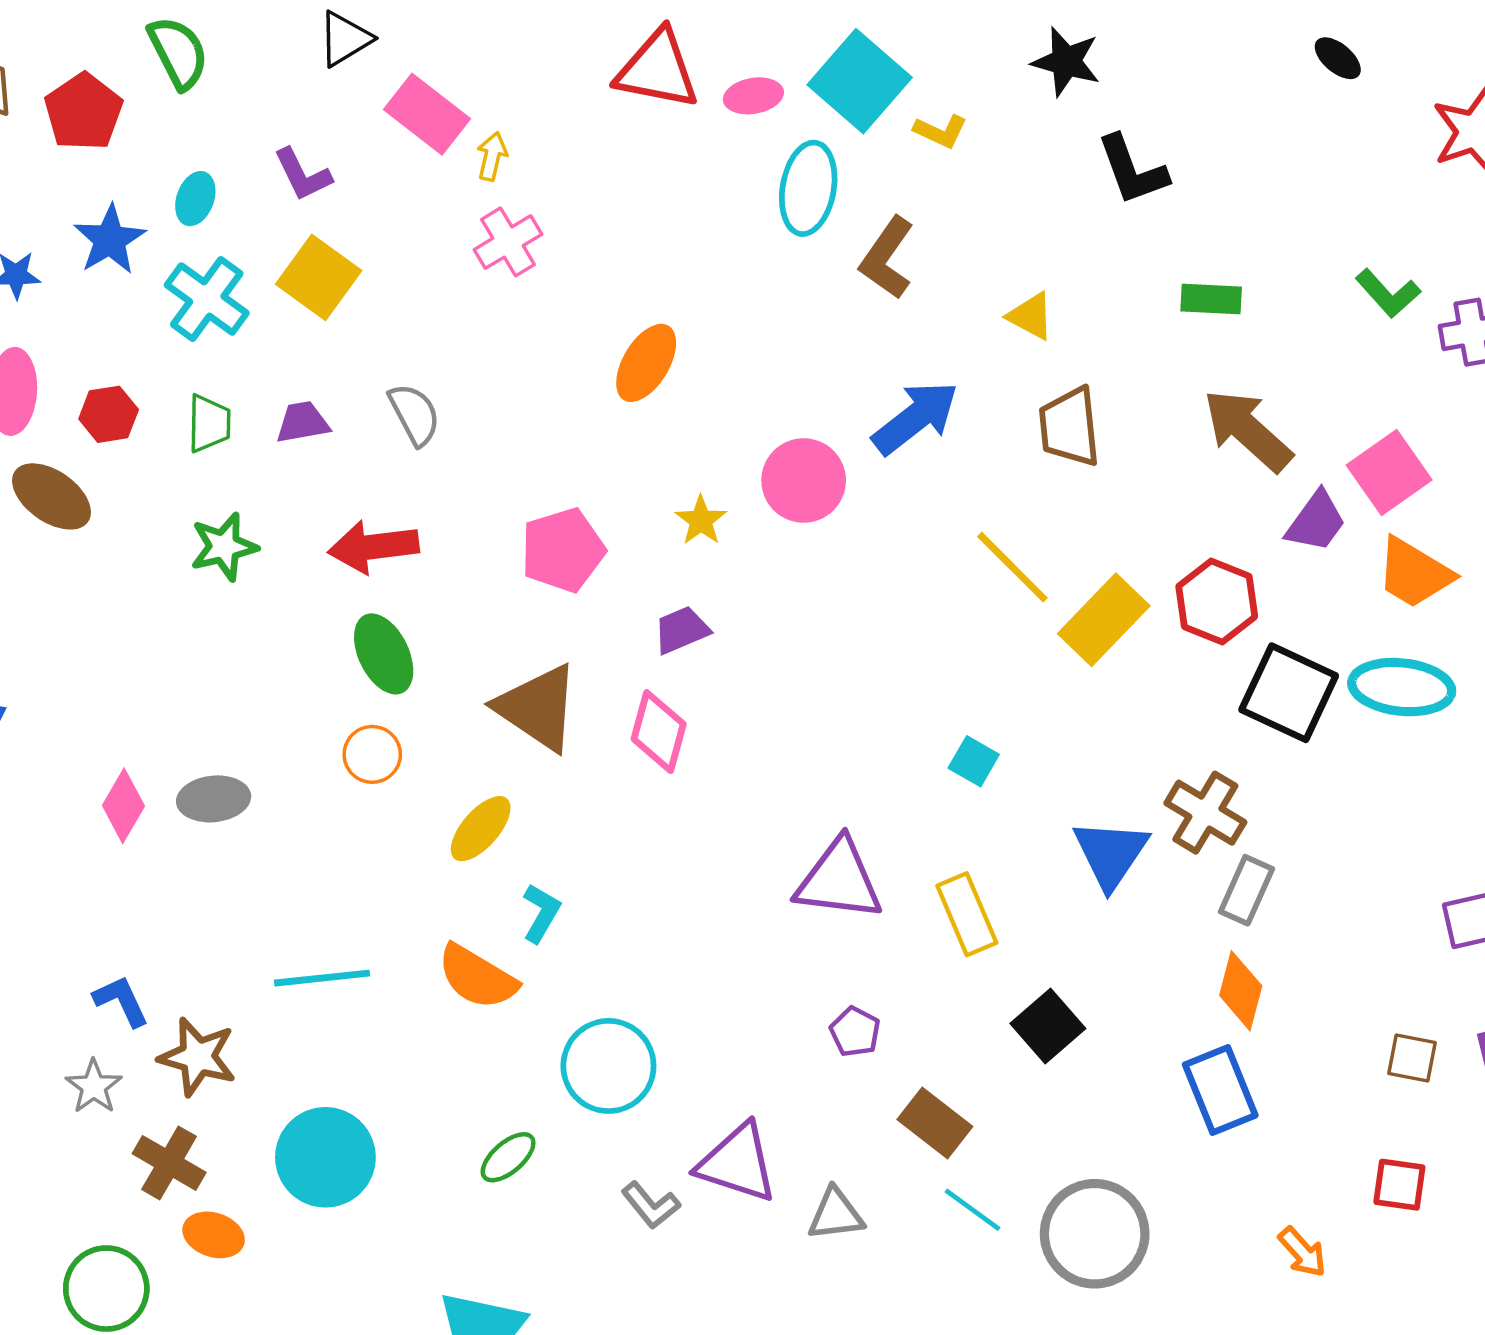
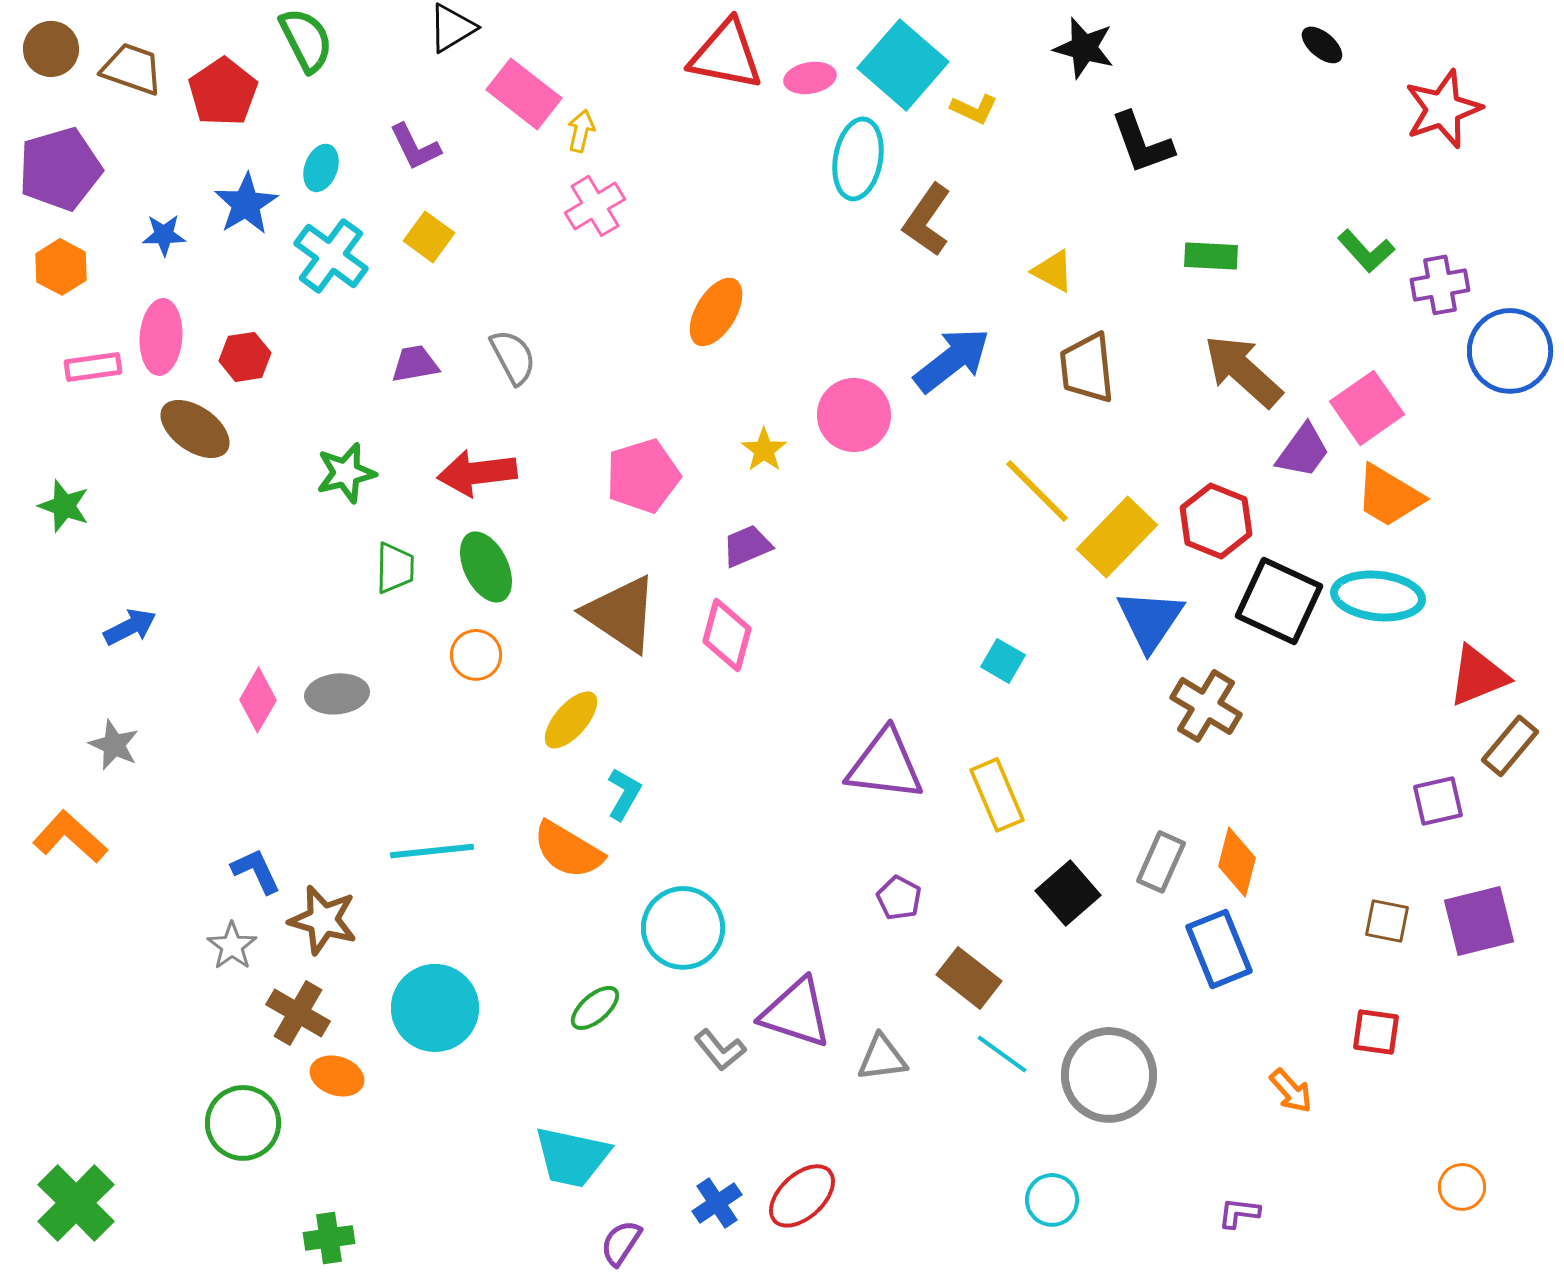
yellow square: (319, 277) -> (429, 237), size x0.7
green trapezoid: (209, 423) -> (395, 568), moved
blue triangle: (1111, 854) -> (1150, 620), moved
gray rectangle: (1246, 890) -> (1161, 862), moved

